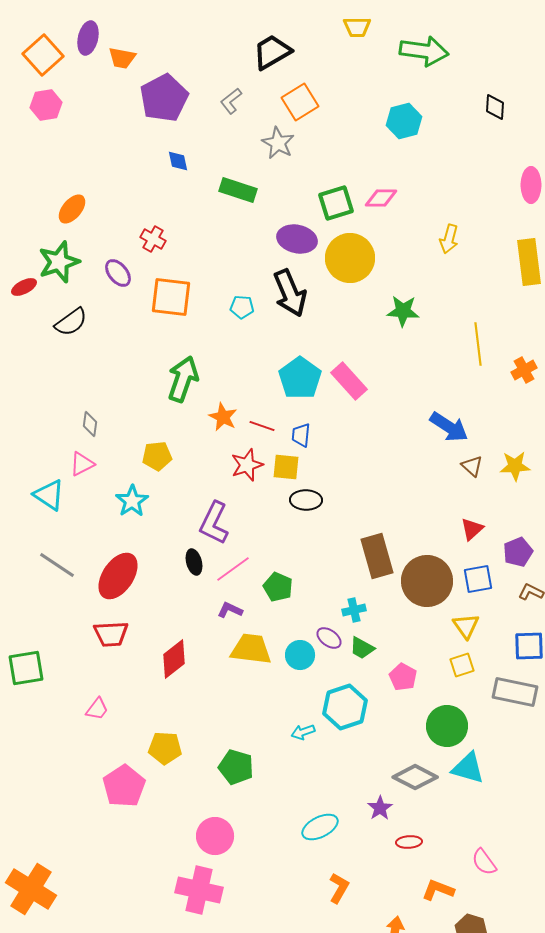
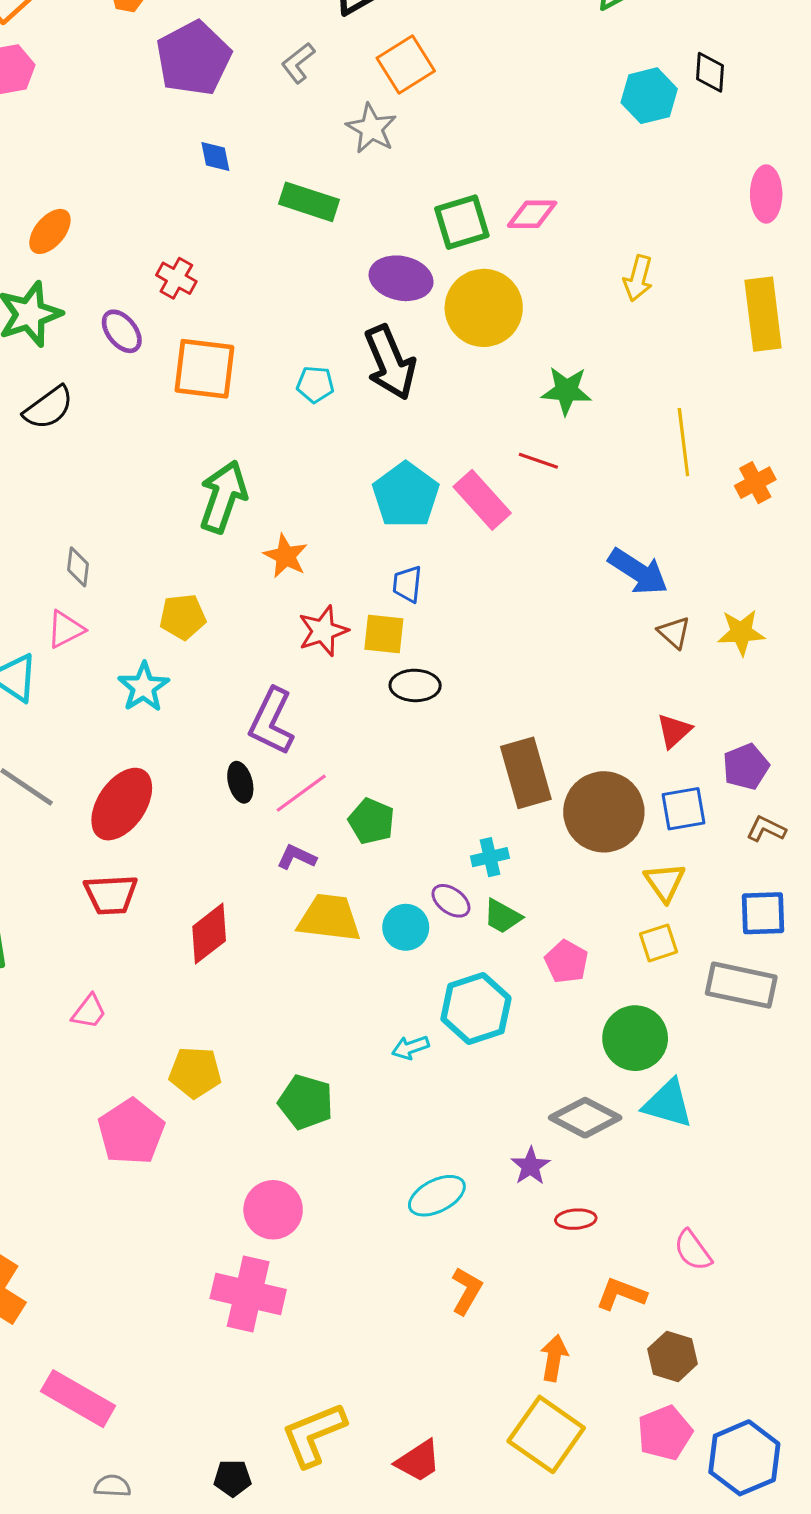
cyan hexagon: (404, 121) -> (649, 96), moved
red line: (262, 426) -> (538, 461), moved

